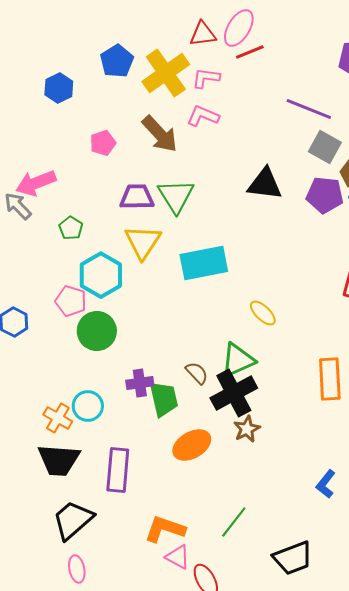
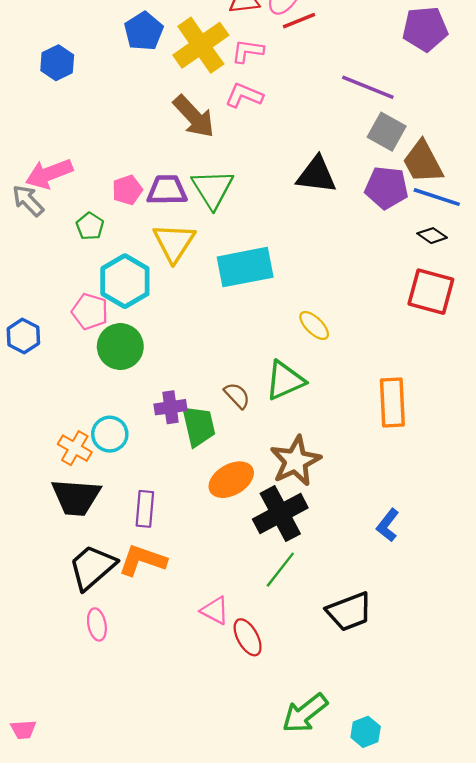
blue hexagon: (59, 88) -> (57, 63), moved
pink pentagon: (103, 143) -> (127, 190), moved
black cross: (234, 393) -> (280, 514), moved
brown star: (247, 429) -> (295, 461), size x1.6
purple rectangle: (118, 470) -> (145, 509), size x0.7
orange L-shape: (165, 529) -> (142, 560), moved

